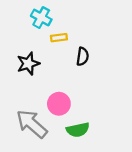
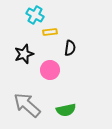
pink circle: (59, 104) -> (50, 70), moved

